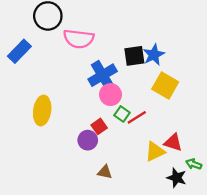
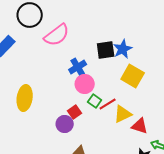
pink semicircle: (79, 39) -> (57, 35), turned -44
blue cross: (103, 75) -> (78, 67), size x0.7
yellow triangle: (155, 152) -> (123, 114), moved

